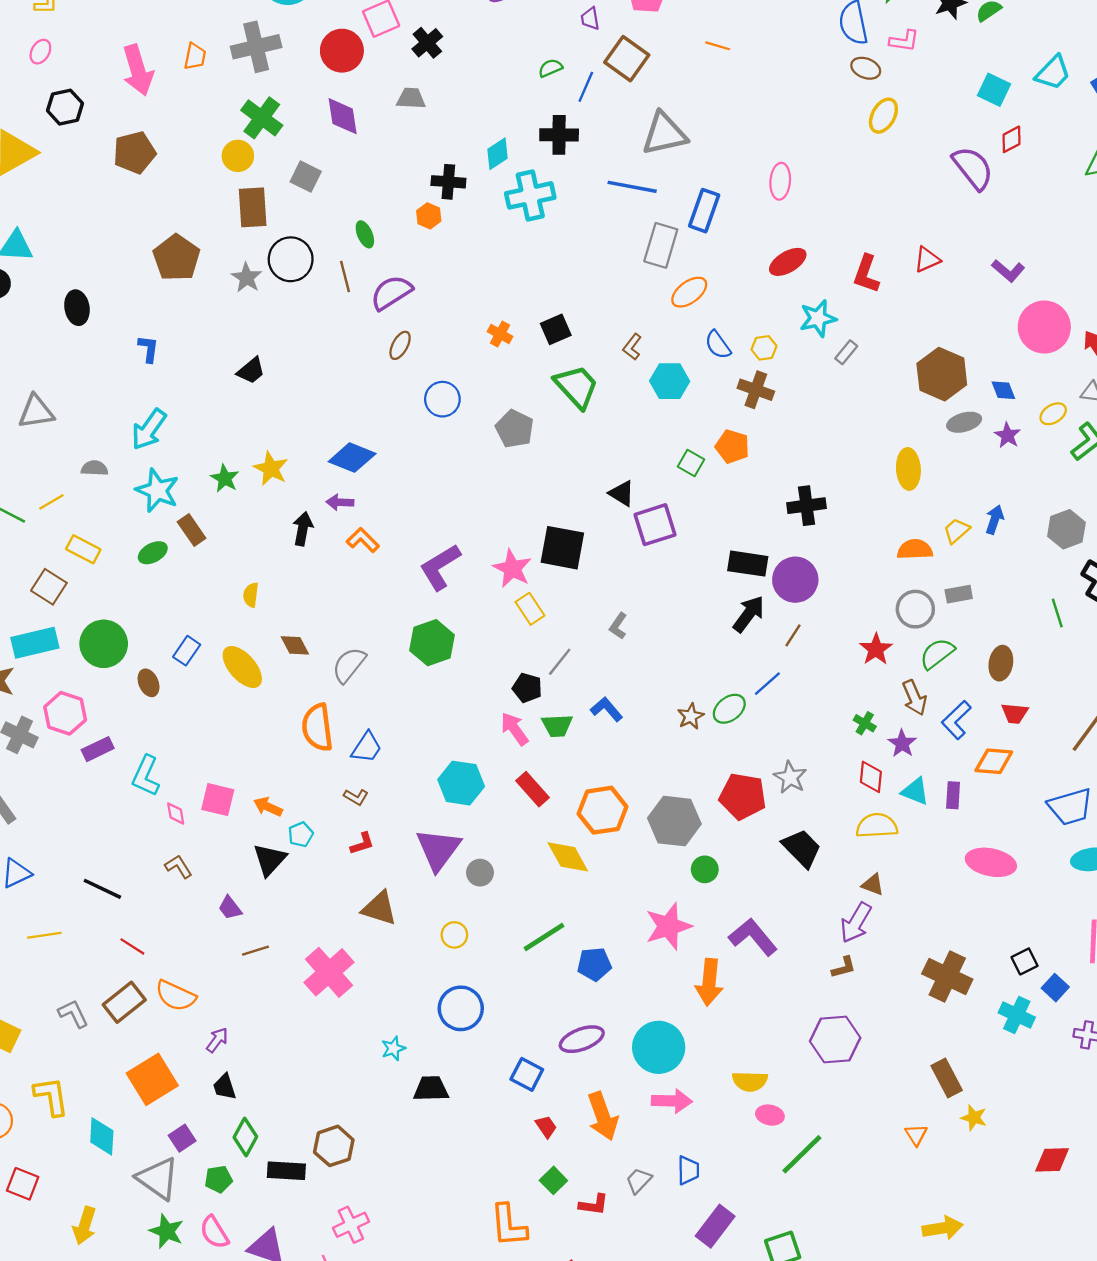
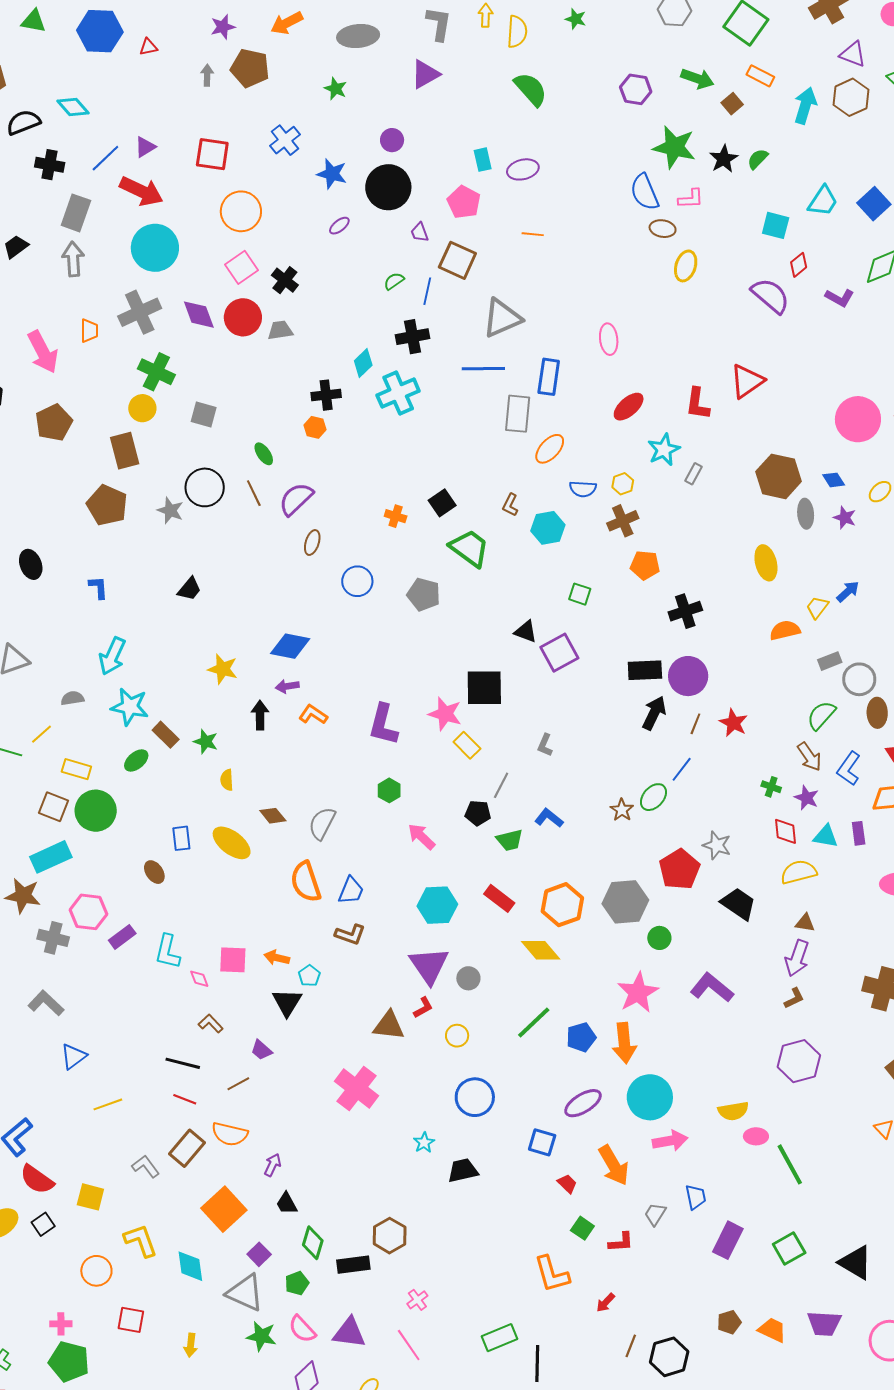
red circle: (342, 51) -> (243, 317), moved
purple diamond: (343, 116) -> (199, 315), moved
brown rectangle: (253, 207) -> (125, 451), moved
red triangle: (927, 260) -> (747, 381), size x1.5
purple L-shape: (1008, 271) -> (840, 298), moved
blue semicircle: (718, 345) -> (583, 489), turned -40
brown cross: (756, 390) -> (623, 521), turned -32
gray ellipse: (964, 422) -> (806, 514), turned -68
orange pentagon: (732, 447) -> (645, 565), moved
green star: (225, 478) -> (206, 742), moved
blue arrow: (995, 520) -> (848, 592), turned 40
purple L-shape: (440, 567) -> (383, 725), turned -33
gray circle: (915, 609) -> (859, 679), moved
green hexagon: (432, 643) -> (389, 790), size x0.6
green circle: (104, 644) -> (96, 811), moved
red star: (876, 649) -> (733, 723), moved
blue rectangle: (187, 651) -> (181, 838), turned -30
pink arrow: (515, 729) -> (421, 837), moved
red pentagon: (743, 796) -> (679, 869), turned -30
brown L-shape: (356, 797) -> (350, 935), size x1.4
red L-shape: (362, 844) -> (423, 1008), moved
black line: (102, 889) -> (183, 1063), moved
brown line: (256, 951) -> (238, 1084), moved
orange arrow: (709, 982) -> (624, 1043), moved
green line: (802, 1154) -> (790, 1164), turned -63
pink cross: (351, 1225) -> (417, 1300), size x0.7
yellow arrow: (85, 1226) -> (191, 1345), size x0.7

